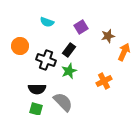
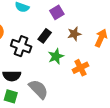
brown star: (108, 36) -> (74, 34), moved
green star: (69, 71) -> (56, 56), moved

